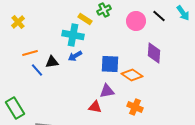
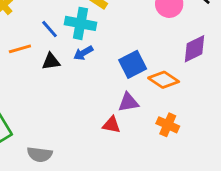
purple diamond: (154, 53) -> (195, 49), turned 60
blue square: (110, 64) -> (133, 64), turned -30
blue line: (37, 70) -> (50, 29), moved

